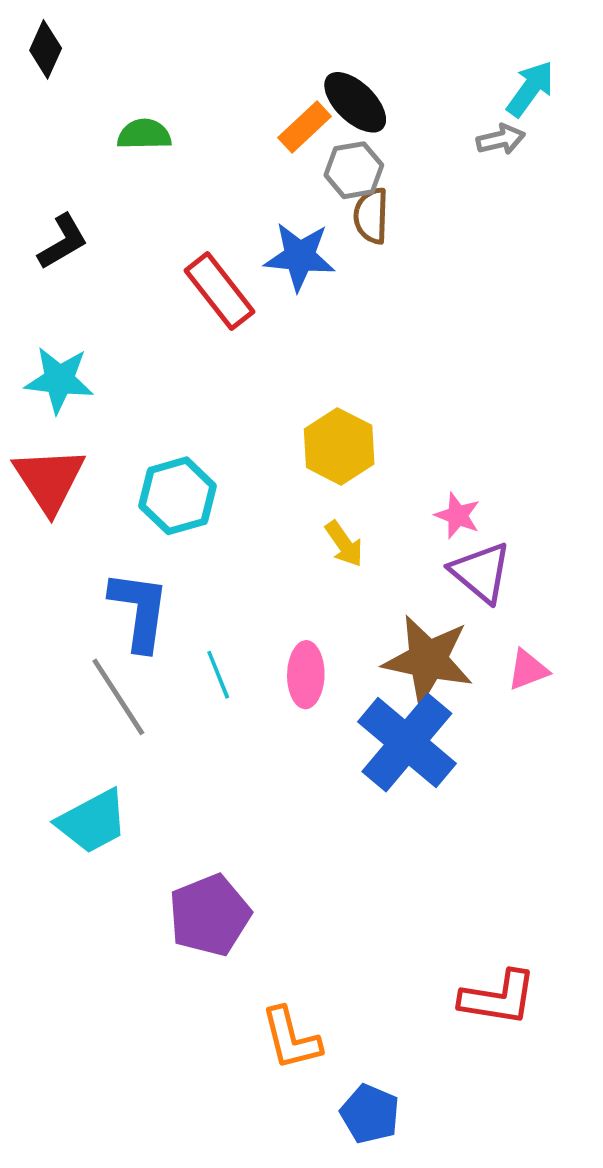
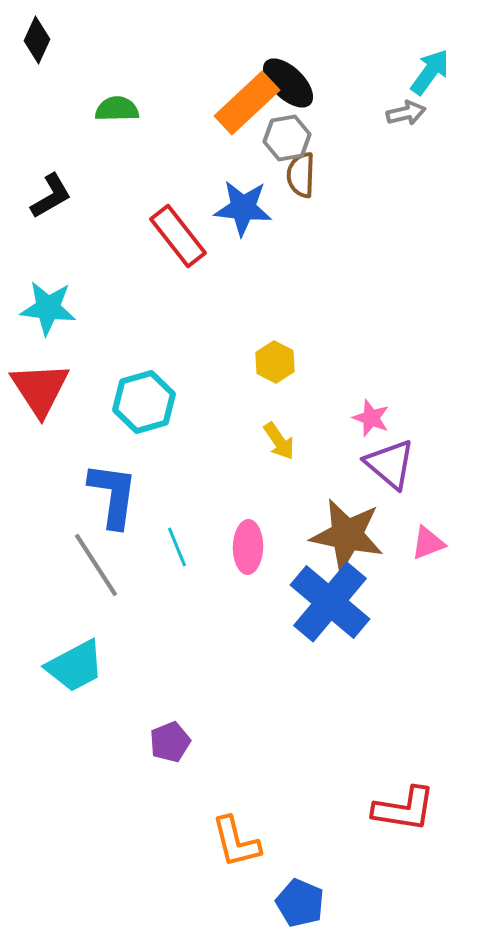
orange rectangle: (305, 127) -> (247, 103), size x1.5
yellow hexagon: (339, 446) -> (275, 362), size x0.7
purple pentagon: (210, 915) -> (170, 742), size x0.6

